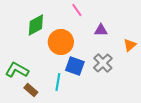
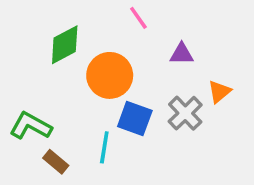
orange triangle: (130, 45) -> (219, 92), moved

